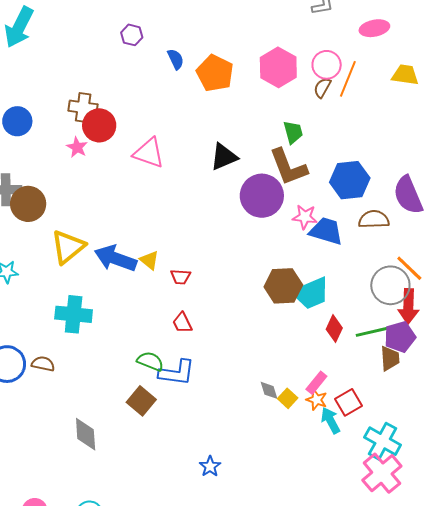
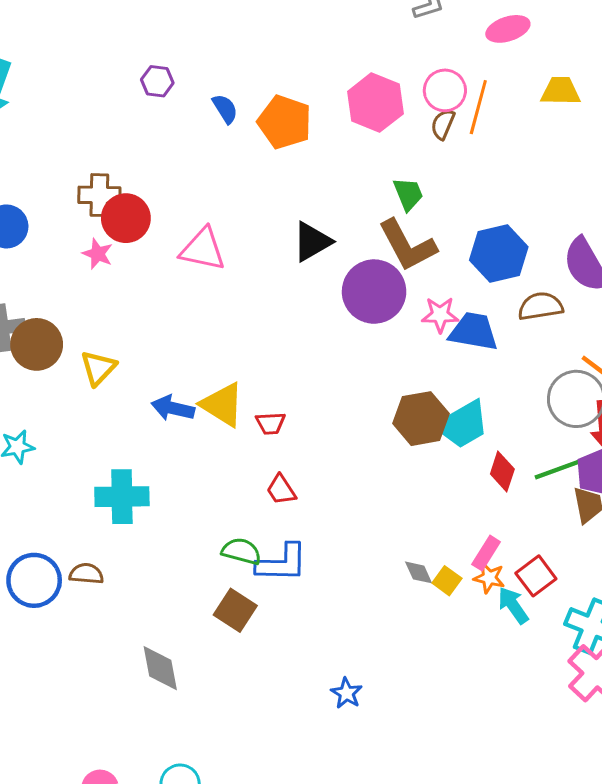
yellow triangle: (68, 247) -> (98, 368), moved, size x0.7
blue arrow: (115, 258) -> (173, 408), size x0.7
yellow triangle: (149, 260) -> (222, 405), size x1.6

